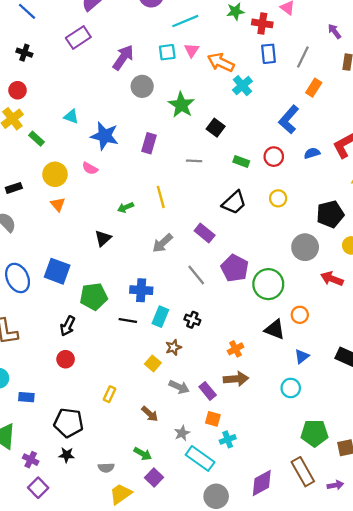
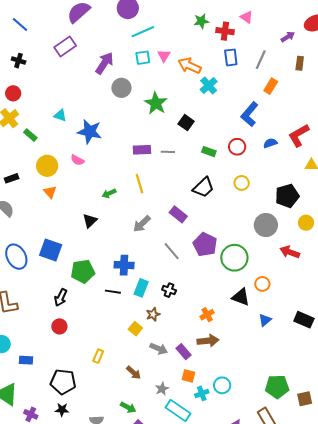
cyan line: (185, 21) -> (143, 32), moved
purple arrow: (334, 31) -> (288, 37), turned 96
purple rectangle: (149, 143) -> (142, 150), moved, turned 72
cyan circle: (291, 388) -> (222, 385), moved

